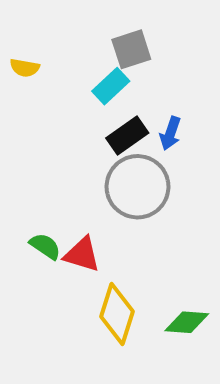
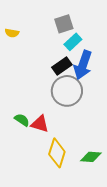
cyan rectangle: (111, 86) -> (73, 42), moved
blue arrow: (170, 133) -> (83, 65), size x1.8

